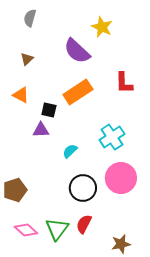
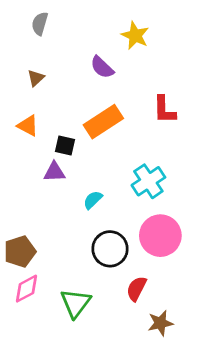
purple semicircle: (77, 51) -> (102, 67), size x0.7
red semicircle: (84, 224) -> (137, 289), moved
pink diamond: (26, 230) -> (27, 289), moved, turned -70

